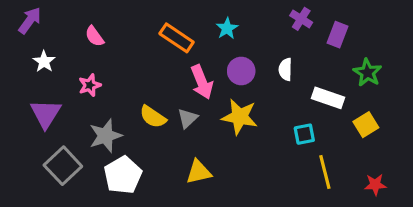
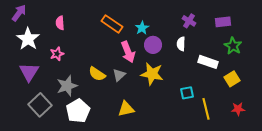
purple cross: (301, 19) -> (189, 21), moved
cyan star: (227, 28) -> (142, 28), moved
purple rectangle: (337, 35) -> (223, 22), moved, turned 63
pink semicircle: (94, 36) -> (60, 23), turned 32
white star: (44, 62) -> (28, 39), size x1.6
cyan square: (304, 134) -> (187, 93), moved
red star: (375, 185) -> (238, 109), moved

